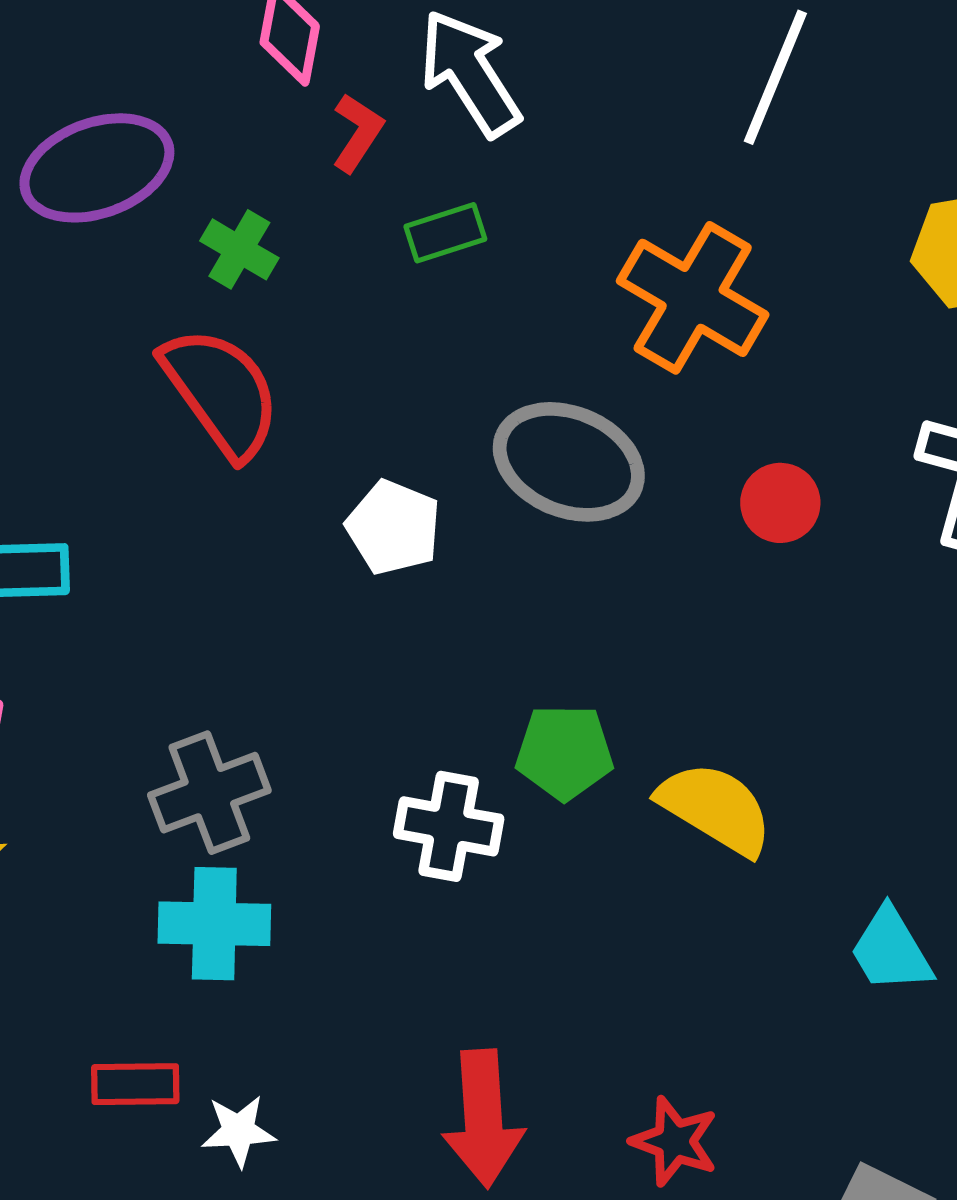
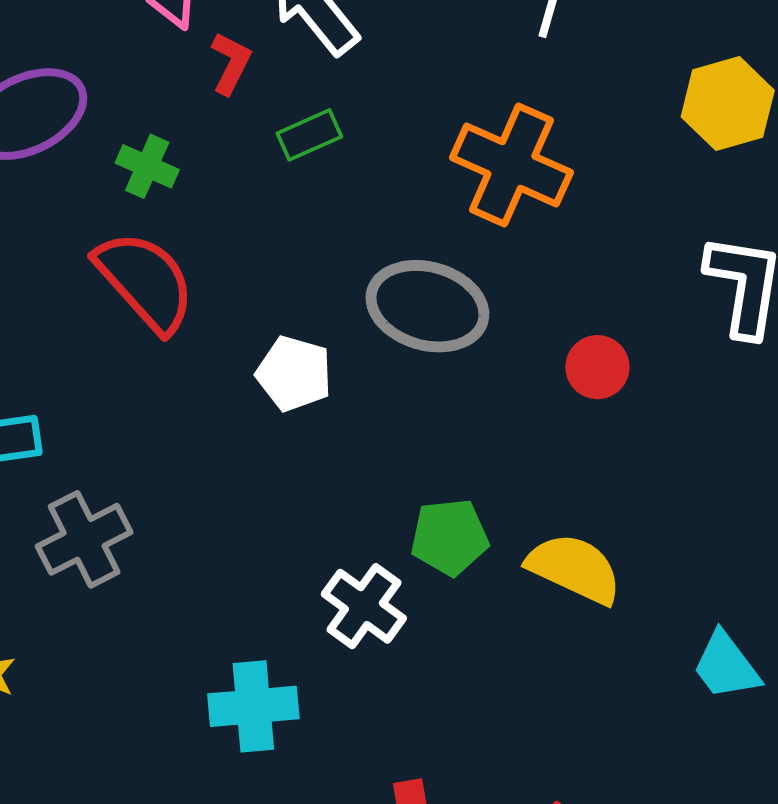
red circle: (780, 503) -> (597, 367), moved
gray cross: (209, 793) -> (84, 539), moved
white cross: (449, 826) -> (364, 606), turned 32
cyan cross: (214, 924) -> (253, 706), moved

